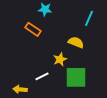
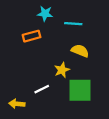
cyan line: (89, 18) -> (73, 24), moved, turned 70
orange rectangle: (33, 29) -> (31, 36), turned -49

